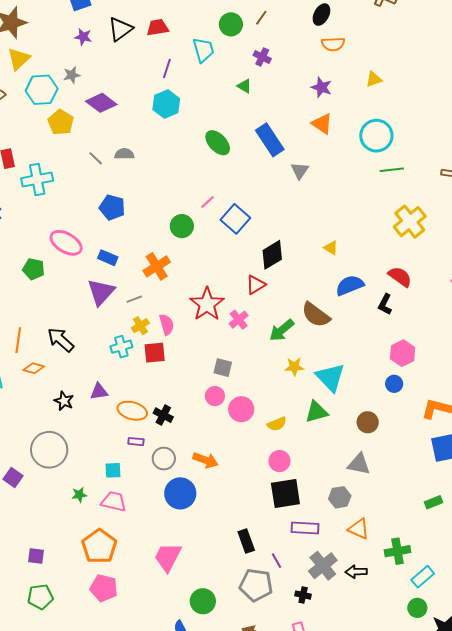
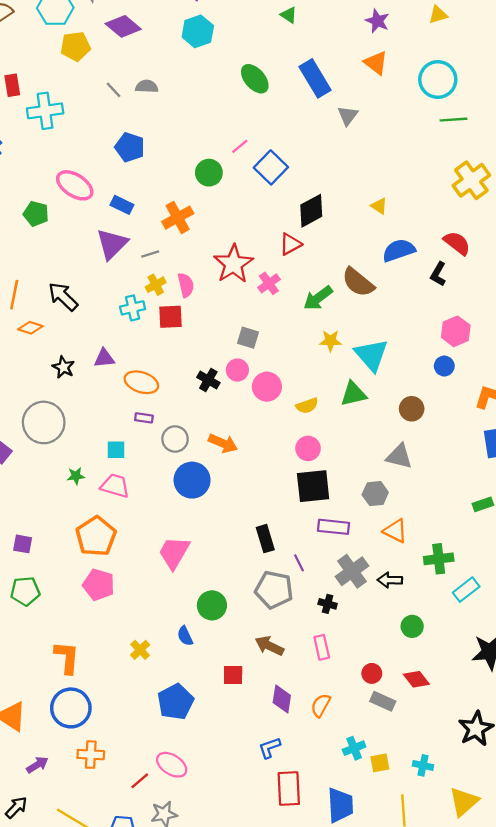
yellow pentagon: (61, 122) -> (75, 46), turned 30
black cross: (163, 415) -> (208, 380), moved
green circle: (417, 608) -> (412, 626), moved

